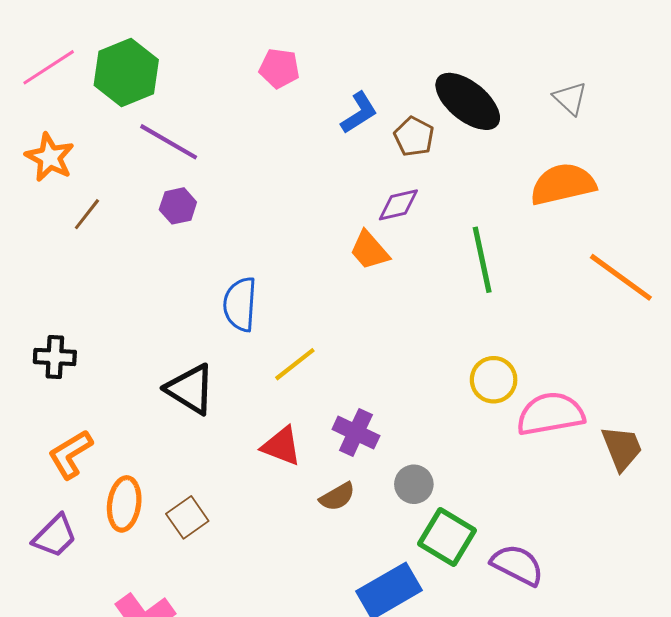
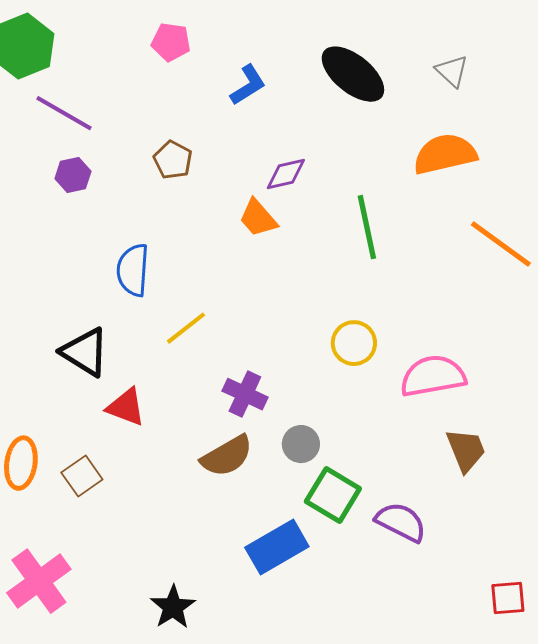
brown pentagon: (414, 137) -> (173, 160), moved
yellow circle: (494, 380) -> (354, 343), moved
red triangle: (281, 446) -> (126, 407), moved
brown trapezoid: (622, 448) -> (466, 450), moved
brown semicircle: (337, 497) -> (227, 456), size x1.5

